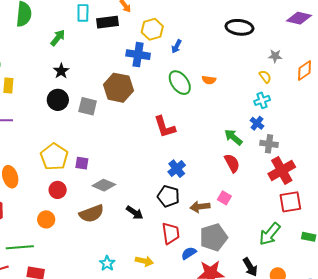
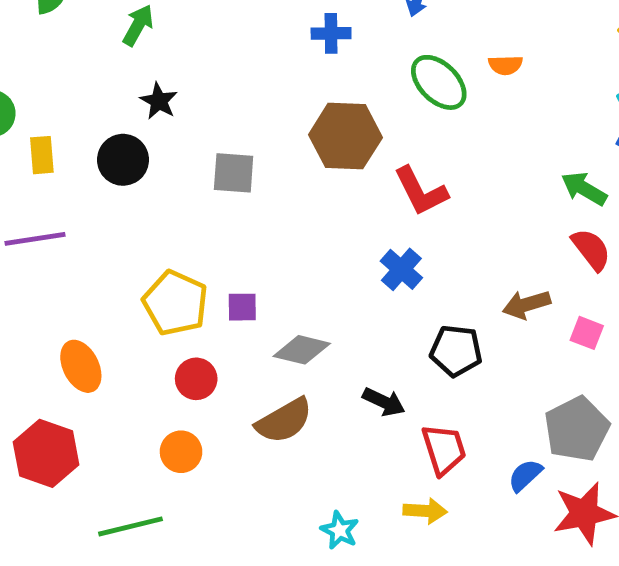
blue cross: (138, 55) -> (331, 33), size x0.7
brown hexagon: (118, 88) -> (345, 136), moved
black circle: (58, 100) -> (123, 160), moved
blue cross: (177, 169) -> (401, 269), moved
brown arrow: (200, 207) -> (526, 304), moved
red trapezoid: (171, 233) -> (444, 449), moved

